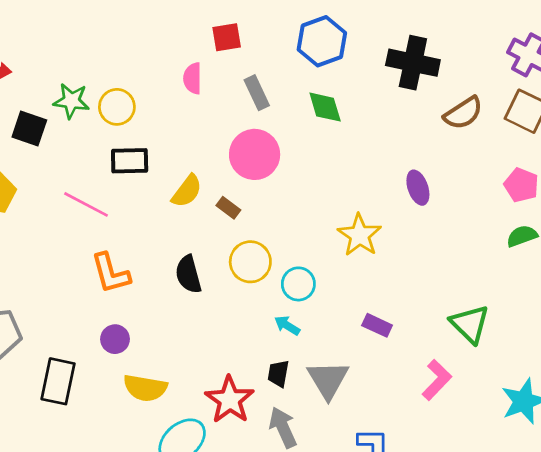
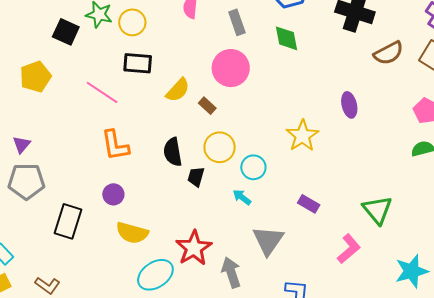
black trapezoid: (278, 374) -> (196, 177), moved

